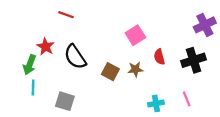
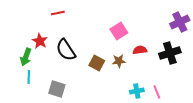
red line: (66, 15) -> (58, 13), turned -32
red semicircle: (159, 57) -> (140, 50), turned 96
pink line: (187, 99) -> (157, 92), moved

